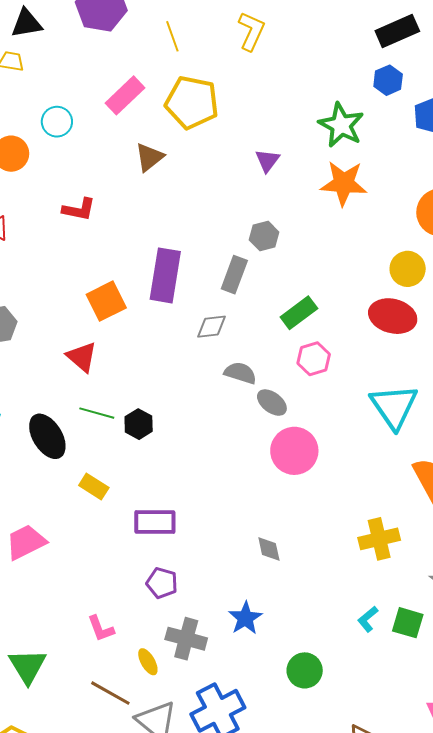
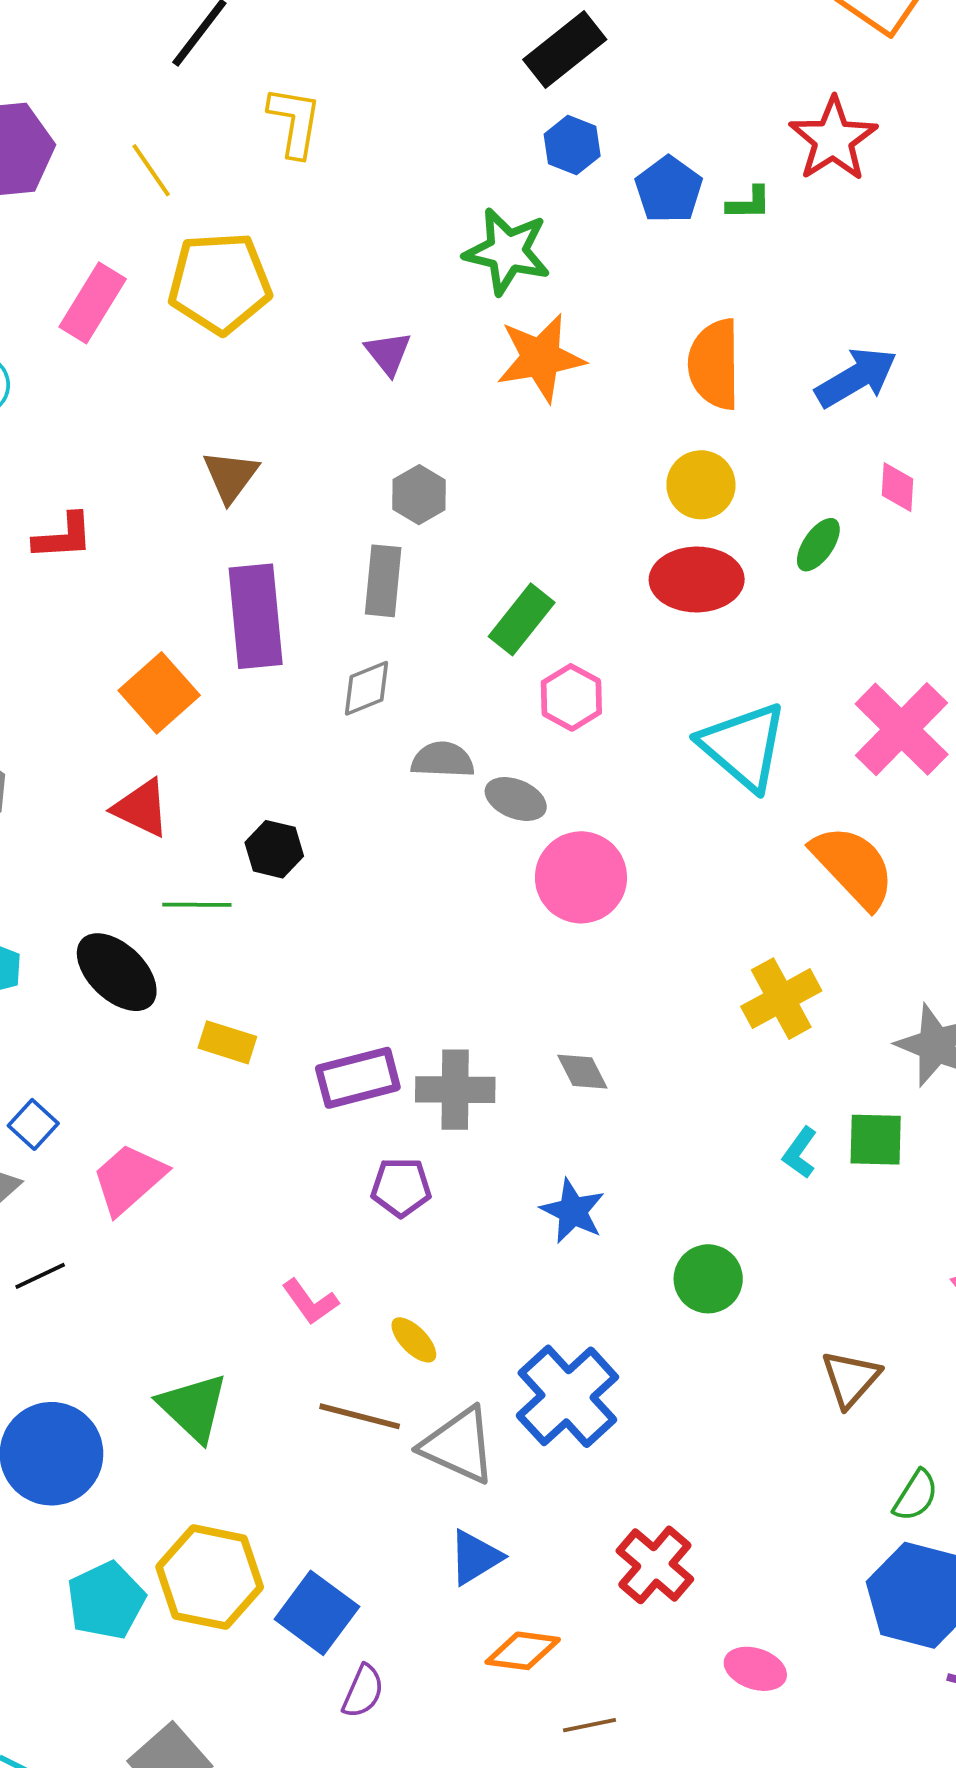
brown triangle: (149, 157) -> (231, 476), moved
black hexagon: (139, 424) -> (274, 849), moved
gray cross: (186, 639) -> (455, 1090), moved

